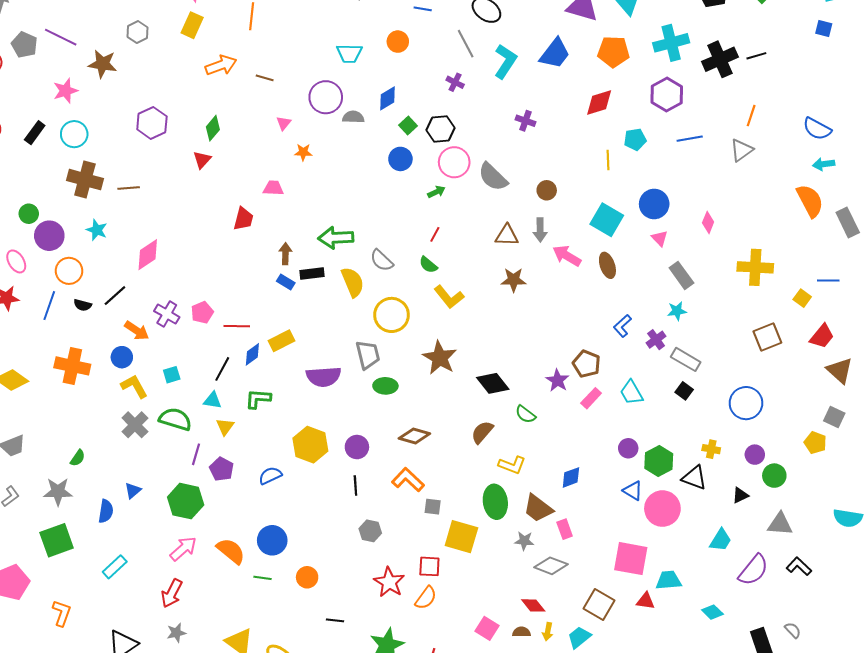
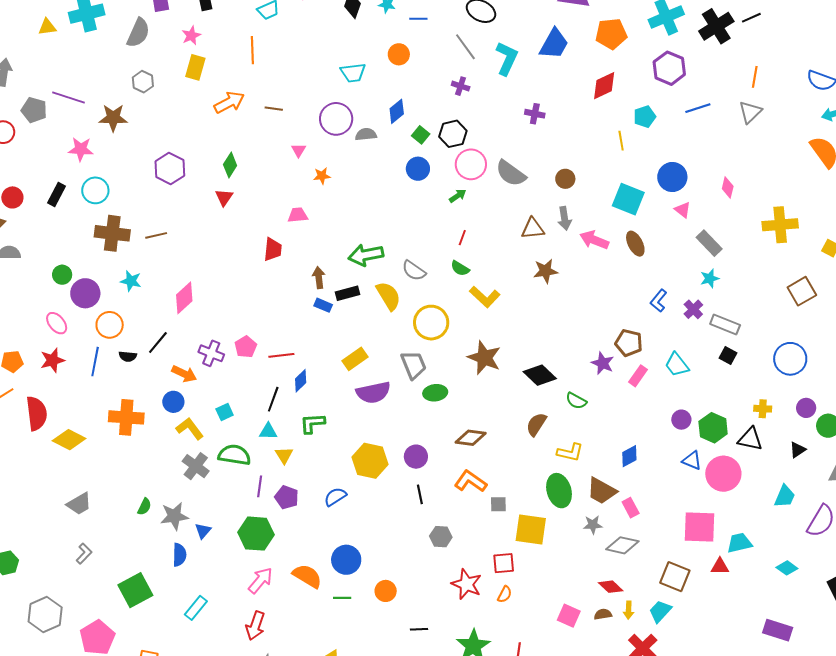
pink star: (65, 91) -> (81, 149), turned 30
yellow rectangle: (282, 341) -> (355, 359), moved
gray star: (58, 492) -> (174, 516), moved
orange semicircle: (426, 598) -> (505, 594), size x0.7

